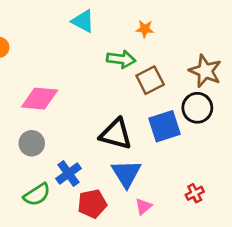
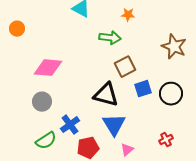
brown square: (150, 80) -> (125, 67), moved
black circle: (197, 108) -> (171, 94), moved
blue square: (164, 126) -> (143, 89), size x0.7

